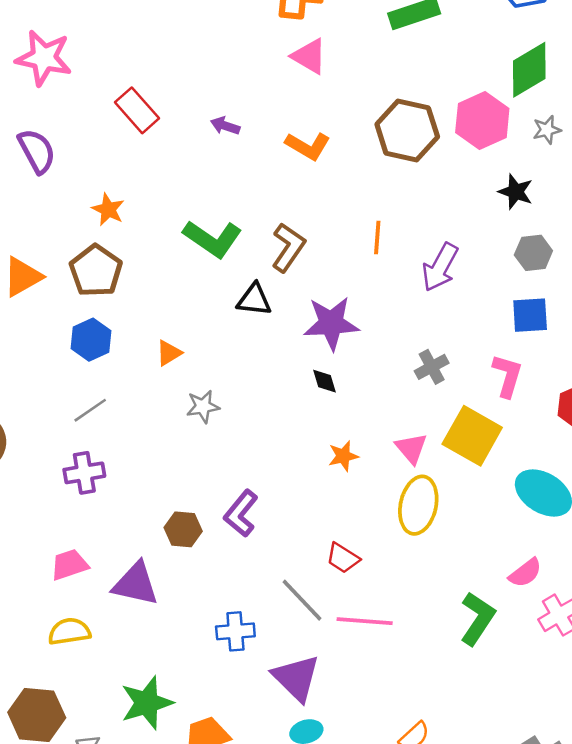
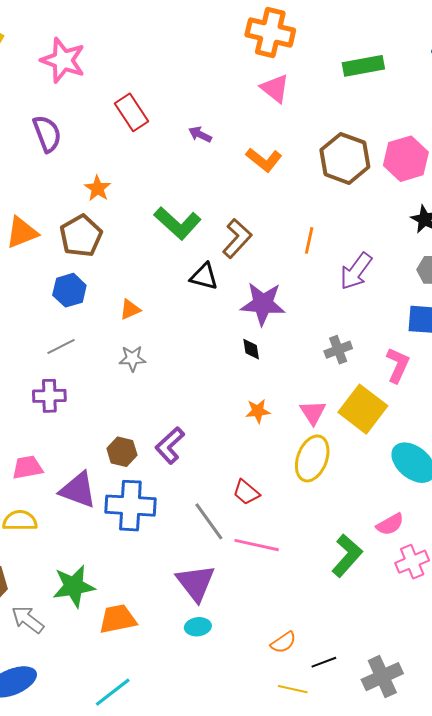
gray star: (203, 406) -> (132, 358), moved
blue cross: (235, 631) -> (130, 506), moved, size x1.6

